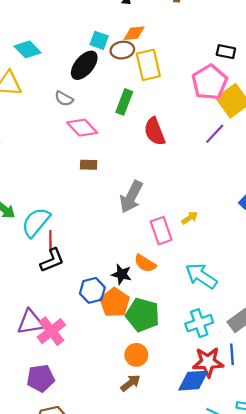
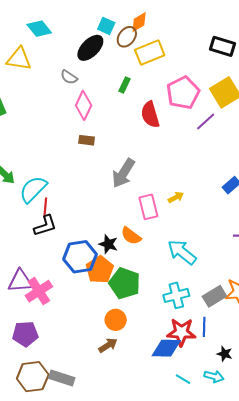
orange diamond: (134, 33) -> (139, 22), turned -30
brown ellipse: (122, 50) -> (127, 37), turned -50
black rectangle: (226, 52) -> (223, 46), size x1.4
yellow rectangle: (148, 65) -> (150, 53), turned 76
pink pentagon: (210, 82) -> (183, 93), moved
green rectangle: (124, 102) -> (124, 85), size x0.7
pink diamond: (82, 128) -> (84, 105), turned 64
blue hexagon: (92, 290) -> (80, 257), size x1.4

